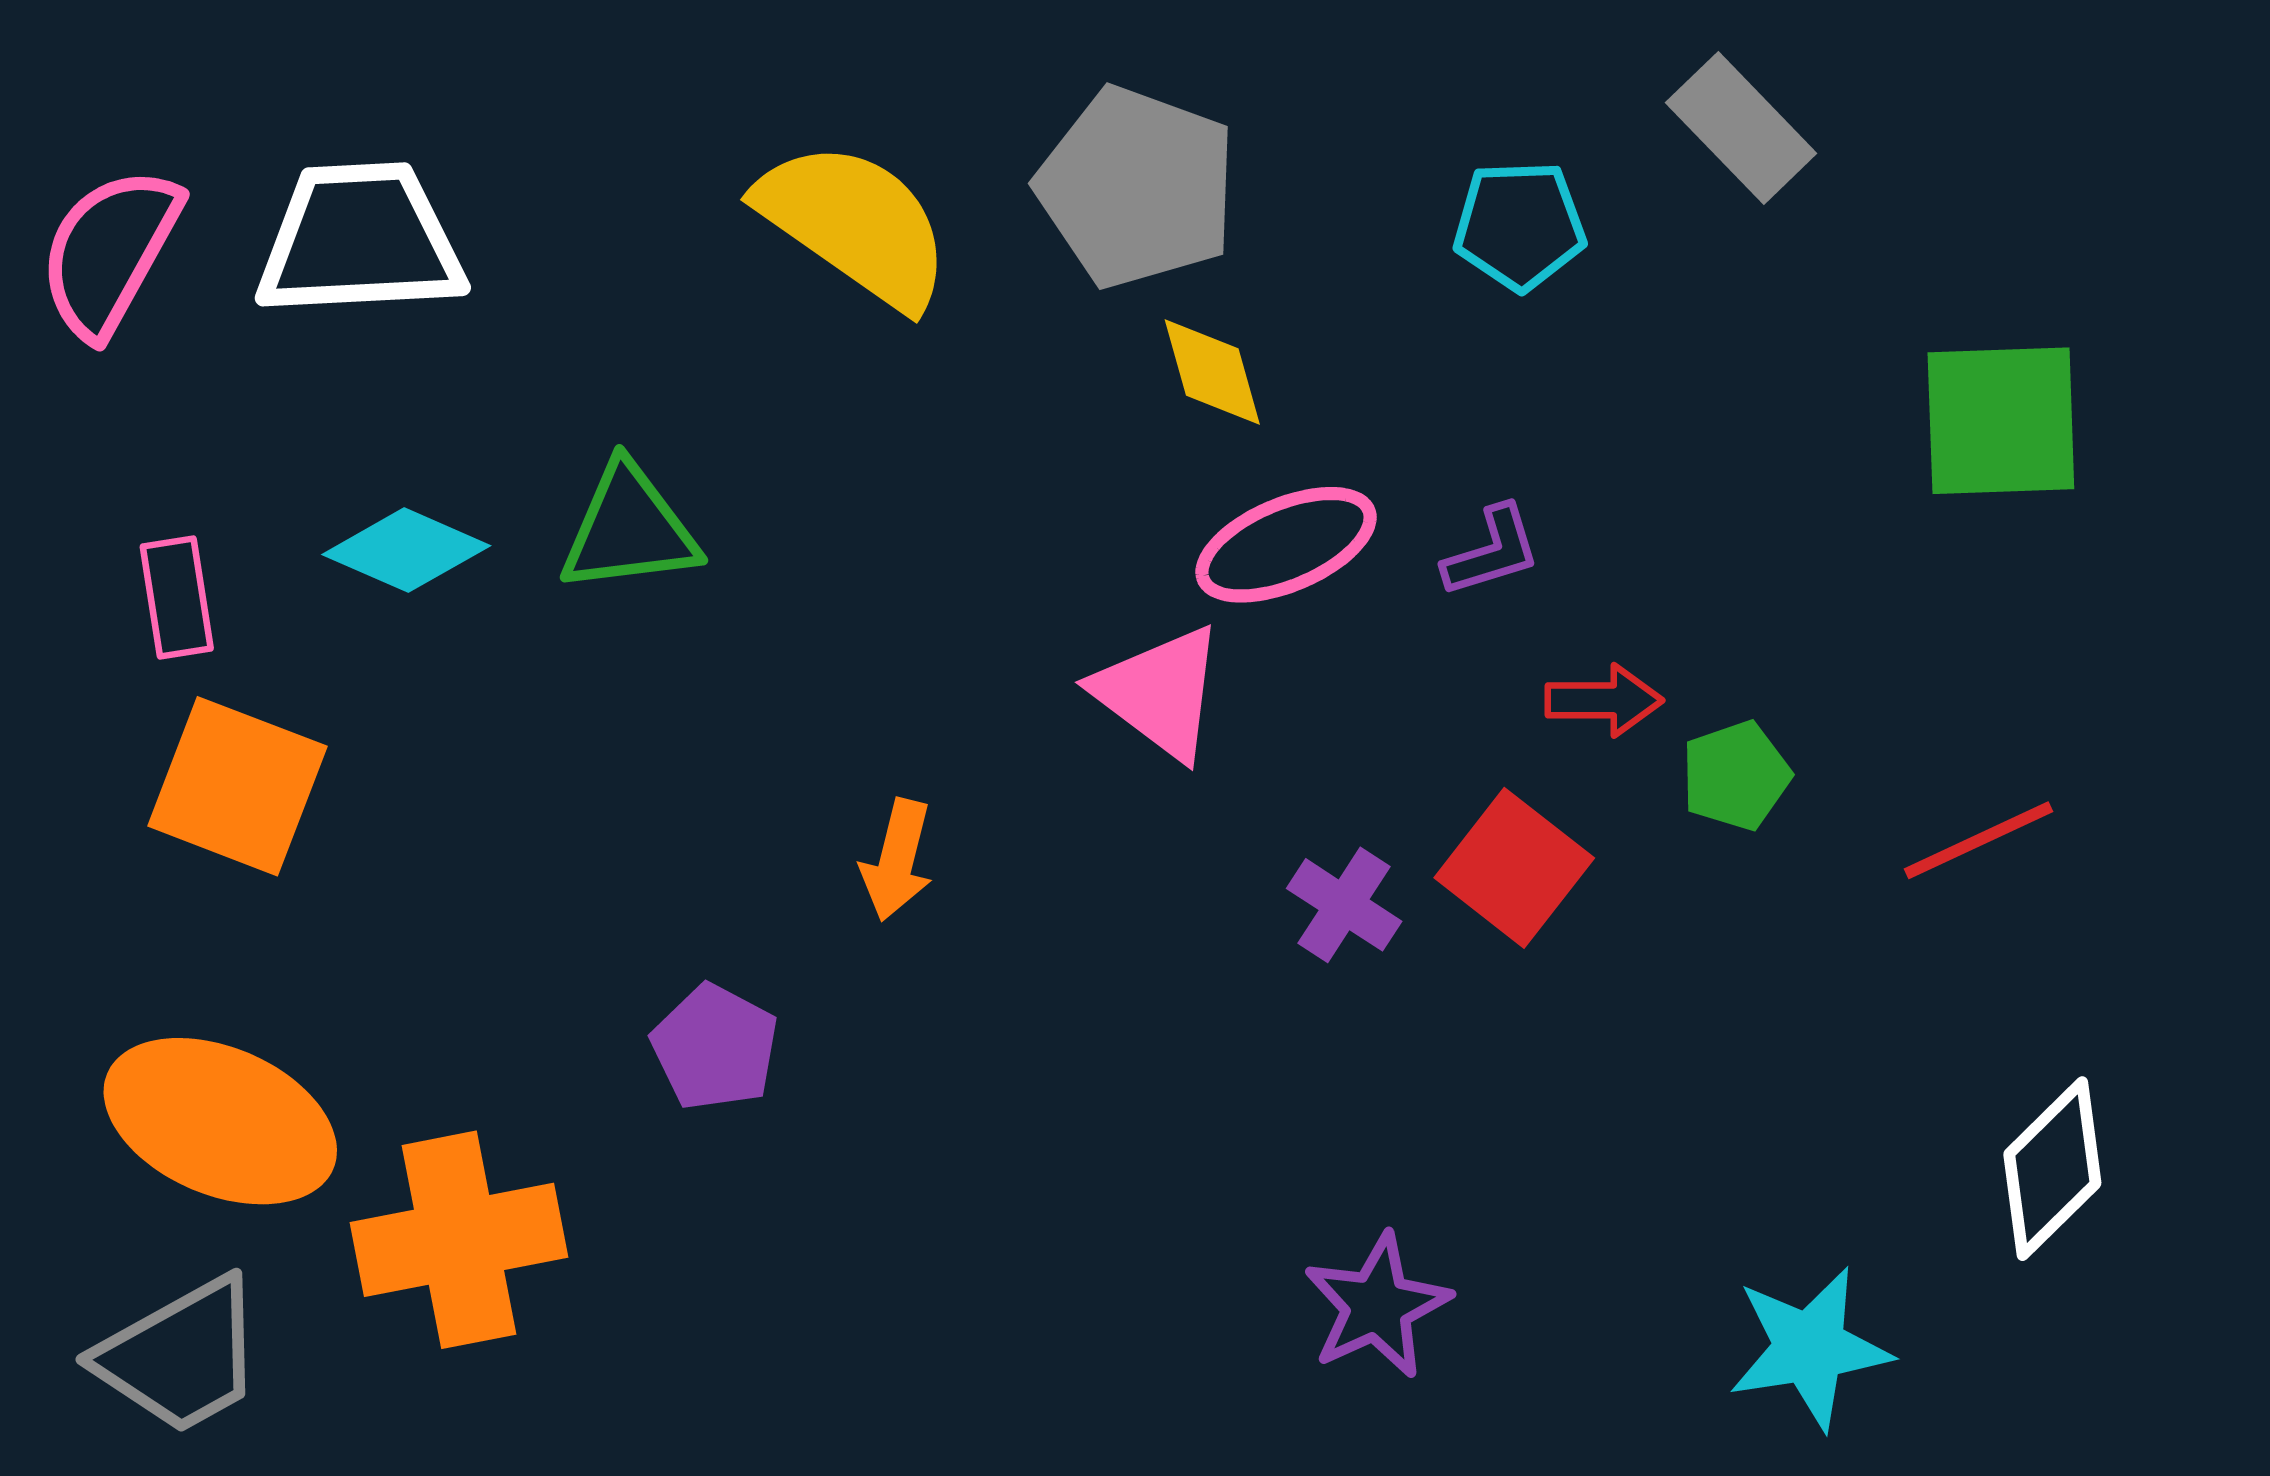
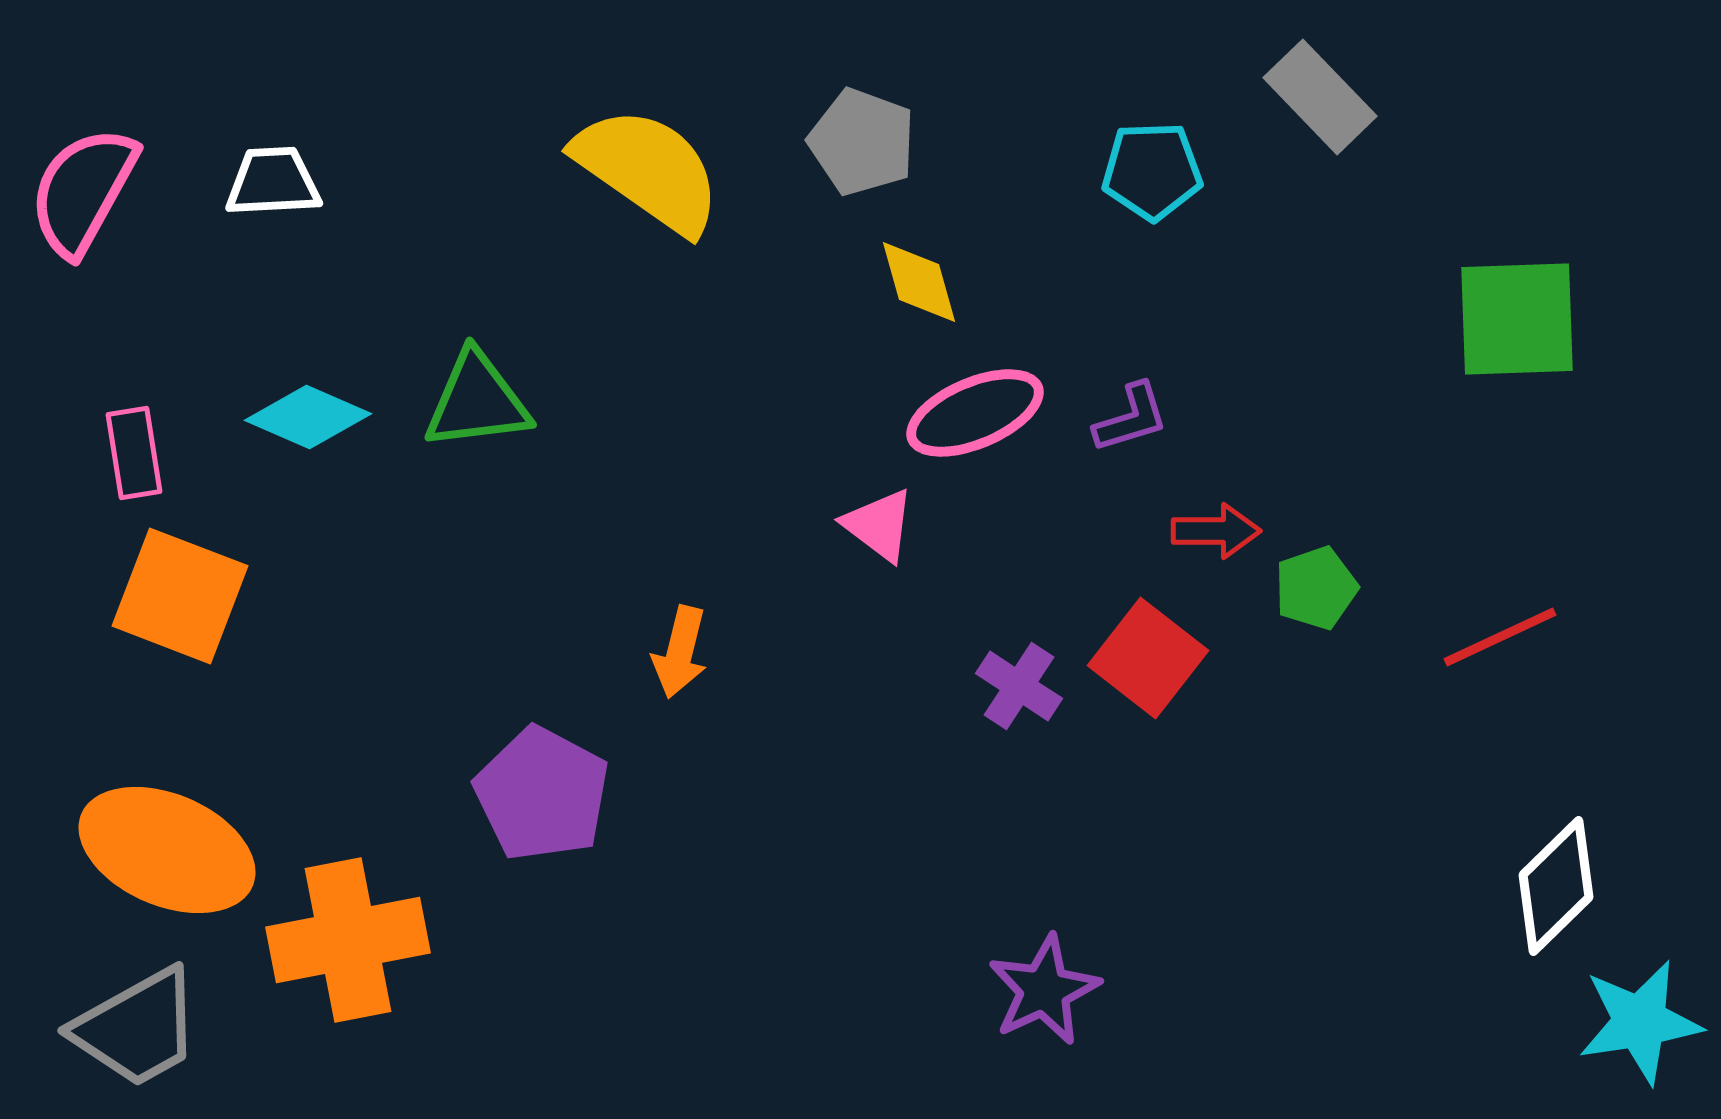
gray pentagon: (1137, 187) -> (862, 142), size x0.7
white trapezoid: (360, 240) -> (273, 182), size x0.6
pink triangle: (1159, 692) -> (879, 525), size x0.7
purple pentagon: (715, 1047) -> (542, 794), size x1.4
cyan star: (1810, 1348) -> (1640, 1022), moved

